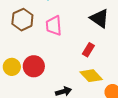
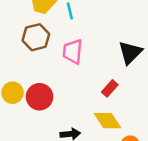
black triangle: (99, 18) -> (130, 53), turned 30

